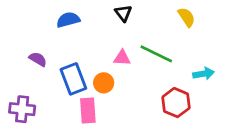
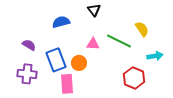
yellow semicircle: (186, 17) -> (142, 29), moved
blue semicircle: (68, 20) -> (61, 22), moved
purple cross: (22, 109) -> (27, 74), moved

